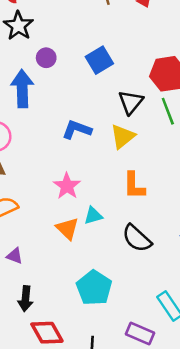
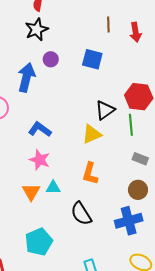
blue square: (99, 60) -> (92, 59), moved, turned 30
blue L-shape: (77, 130) -> (40, 129), moved
pink star: (67, 186) -> (40, 160), turned -30

